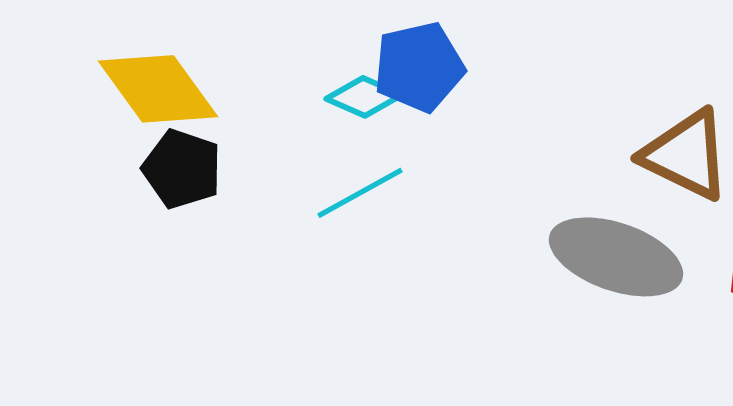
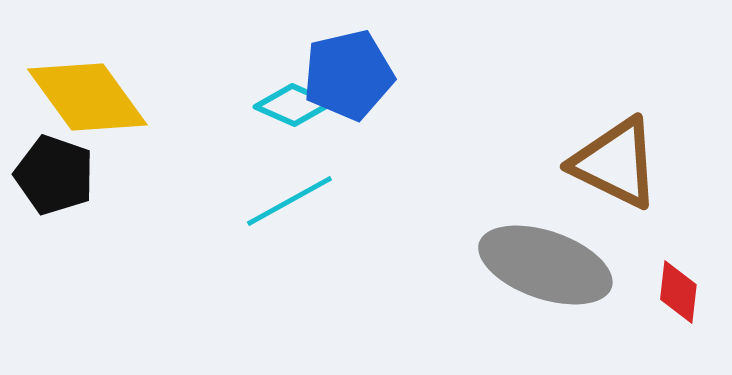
black pentagon: (182, 169) -> (54, 175), moved

